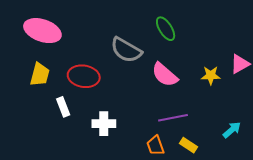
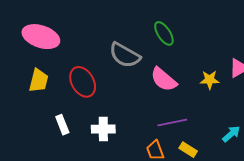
red ellipse: (84, 76) -> (83, 82), turned 52
white rectangle: (63, 107) -> (62, 125), moved

